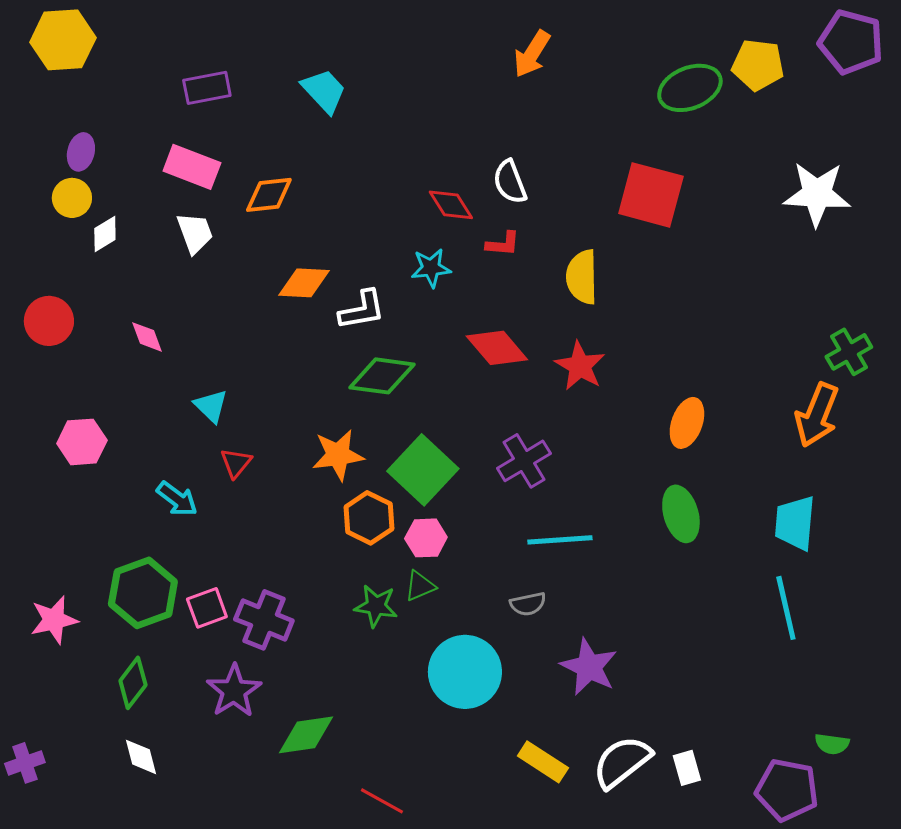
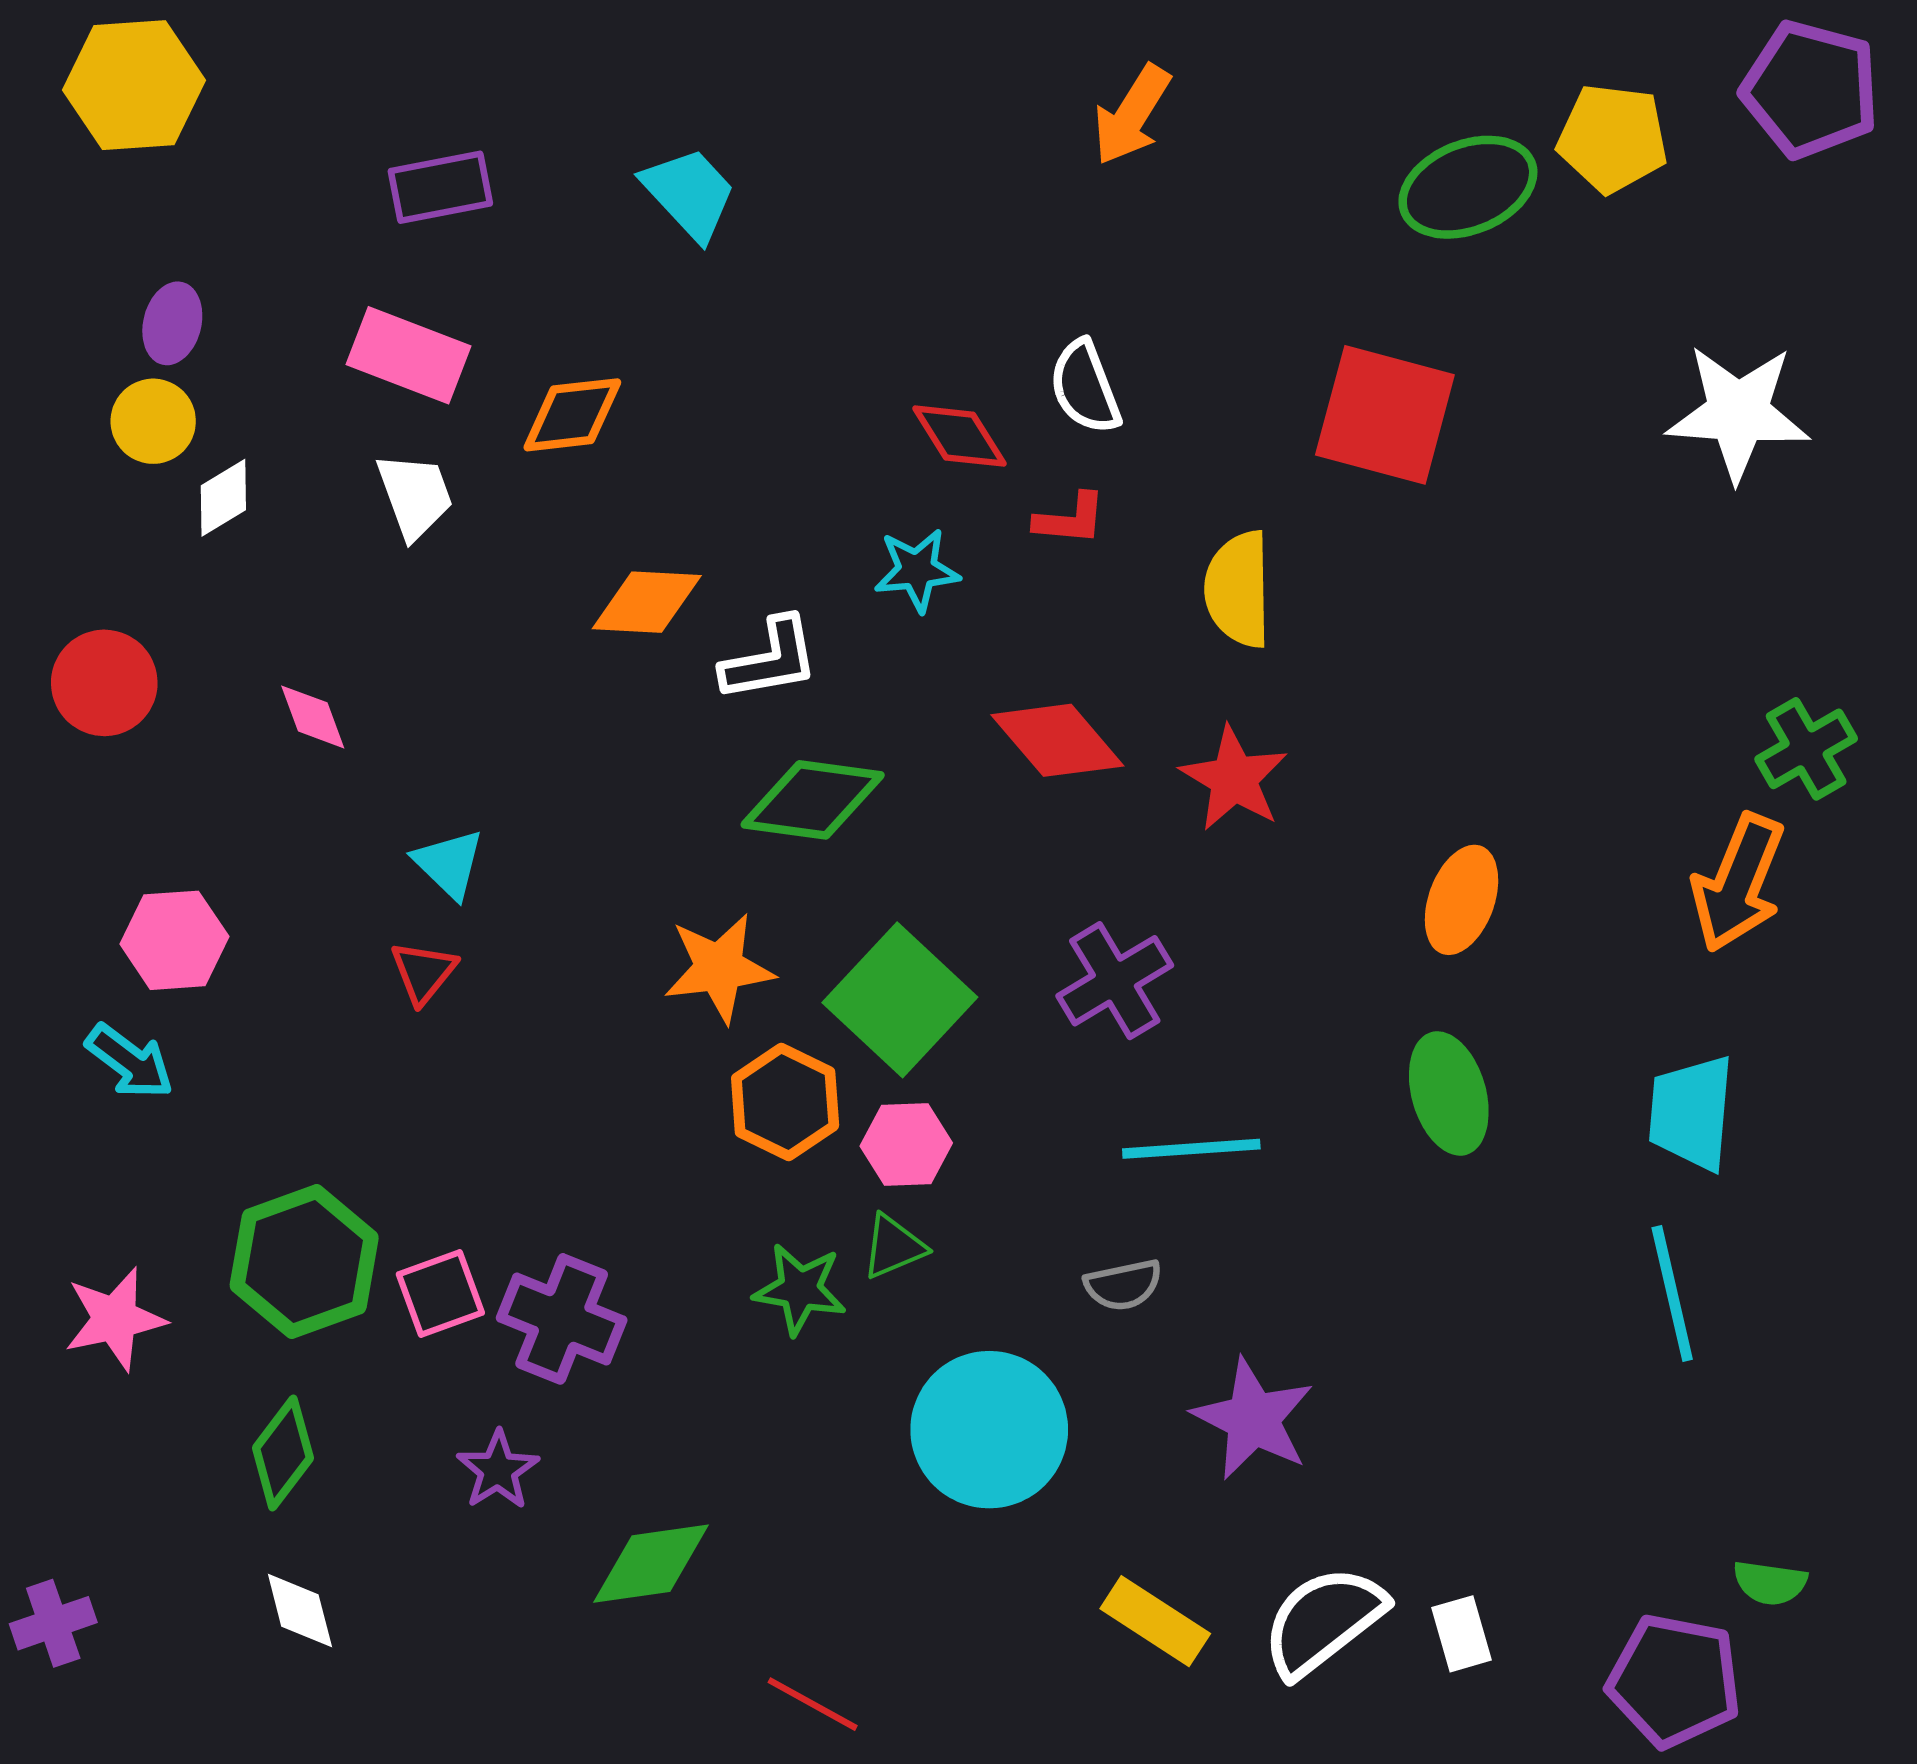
red triangle: (236, 463) -> (423, 972), moved
cyan arrow: (177, 499) -> (130, 1062), moved
purple star: (234, 691) -> (498, 1470), size x0.7

